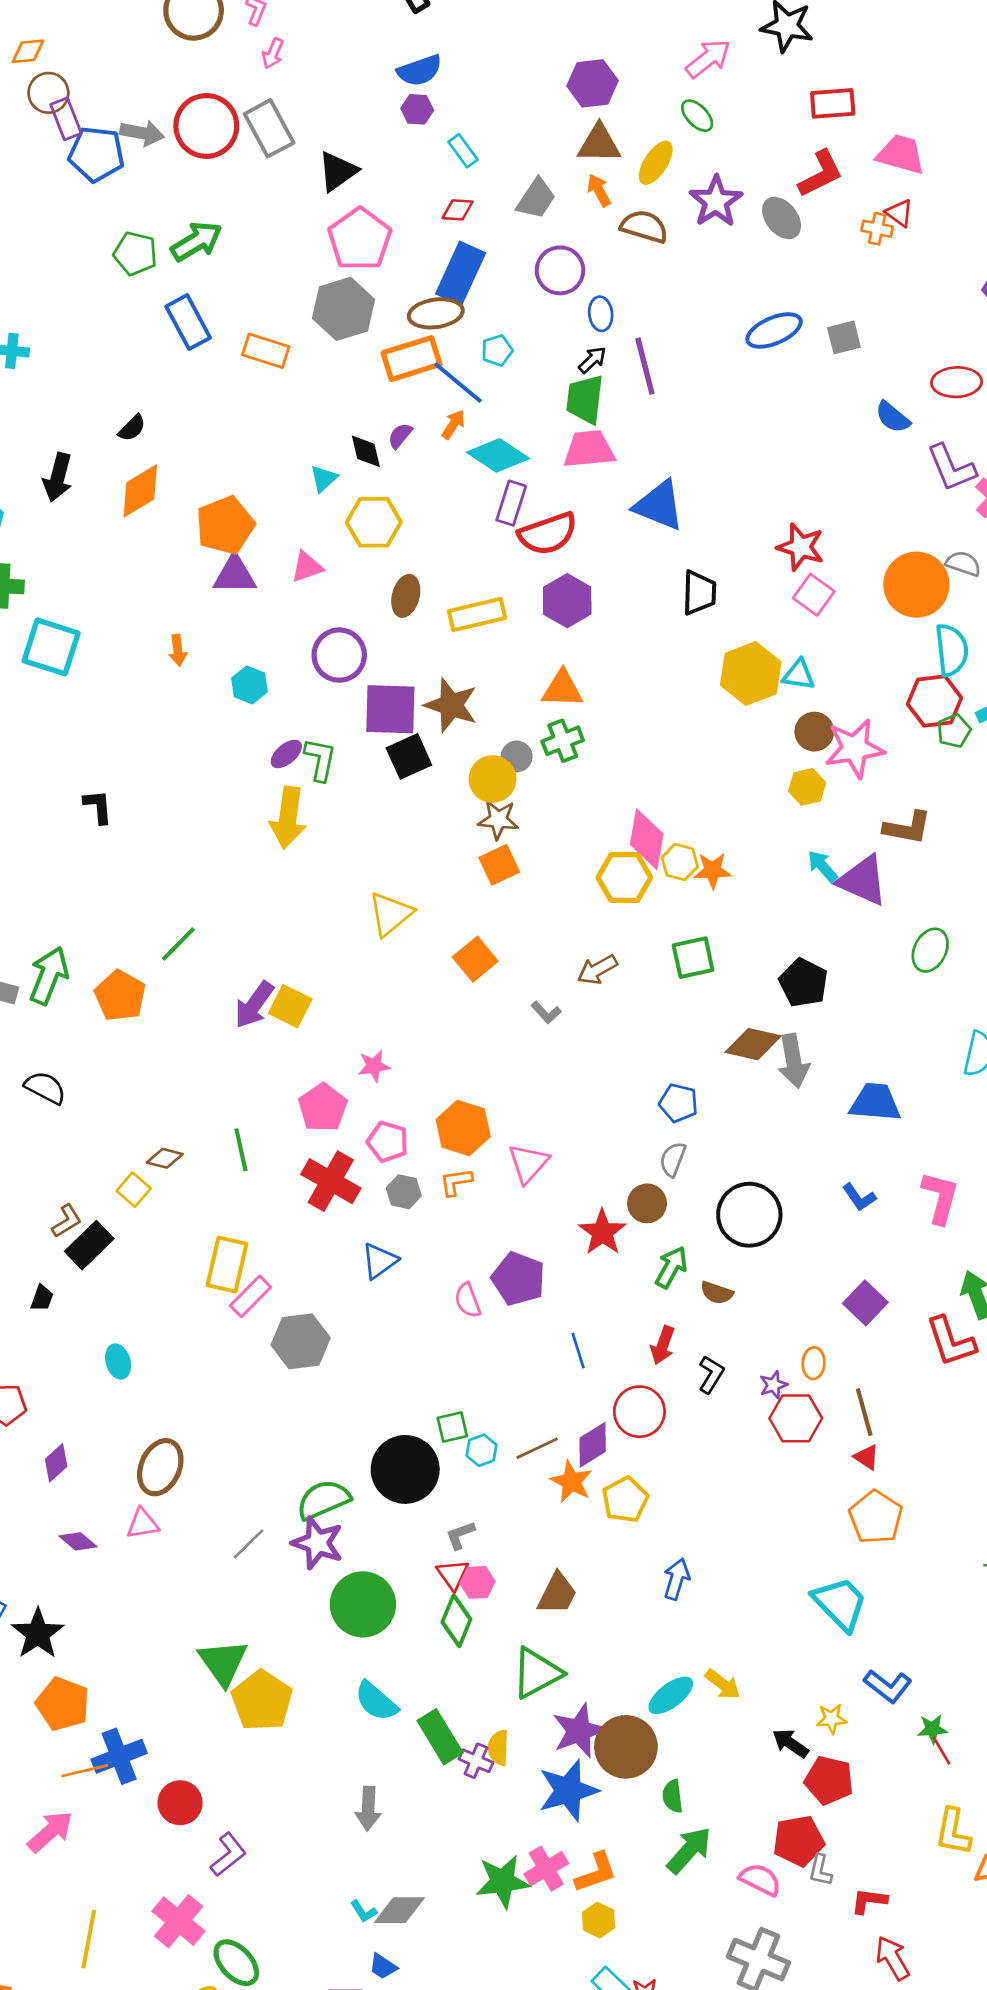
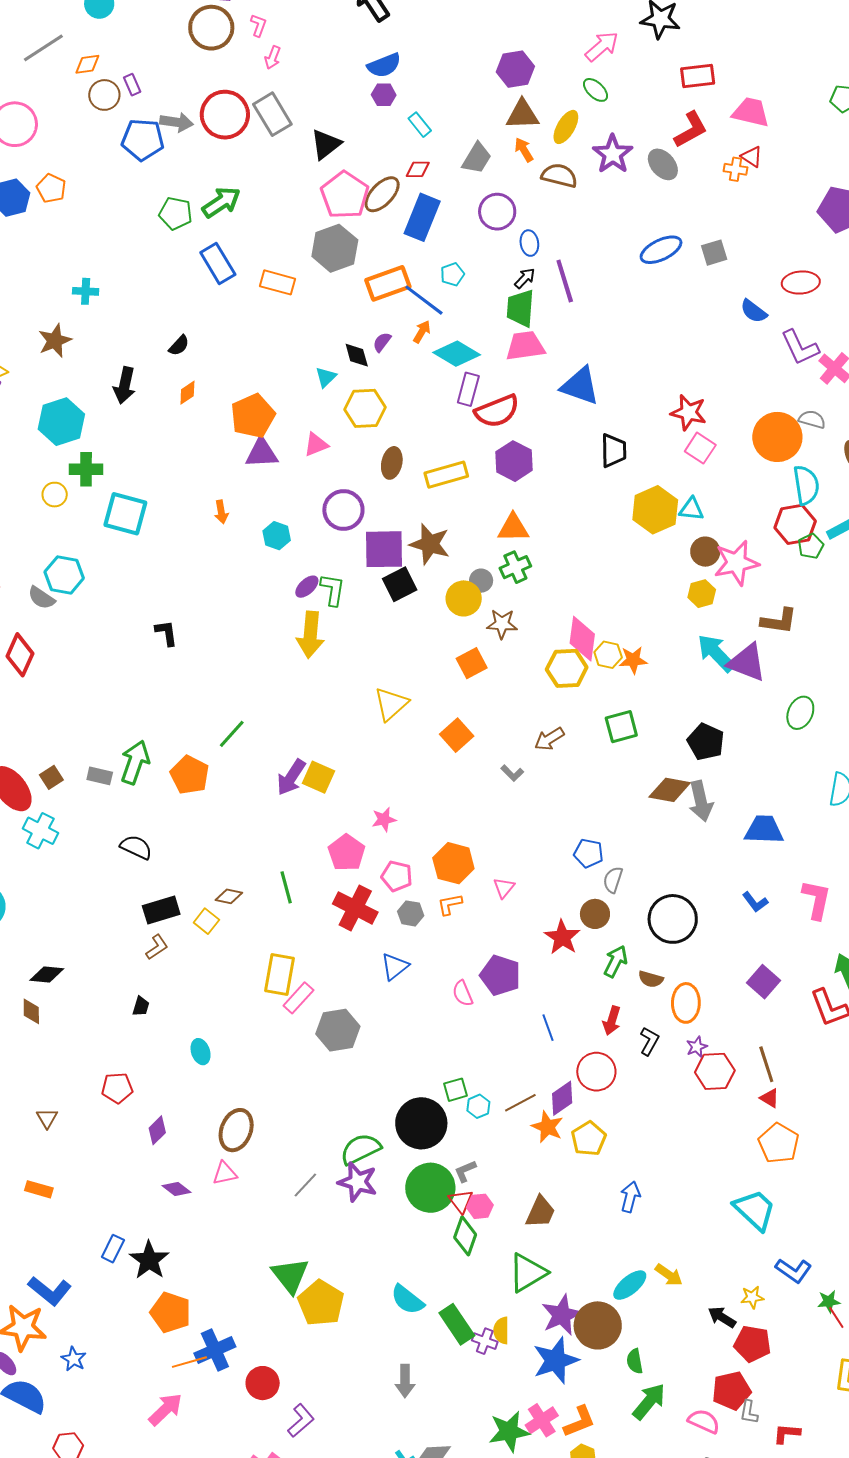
purple rectangle: (66, 119) -> (132, 85), moved, size x0.7
brown ellipse: (436, 313) -> (382, 194), moved, turned -36
orange diamond: (140, 491) -> (187, 393), size x0.6
brown star: (498, 820) -> (502, 624), moved
cyan arrow: (823, 866) -> (716, 653), size x1.6
blue pentagon: (678, 1103) -> (589, 853), moved
pink triangle: (528, 1163) -> (504, 888), size x0.7
black rectangle: (89, 1245) -> (161, 910), moved, turned 30
orange ellipse: (814, 1363) -> (686, 1003), moved, size x1.6
green circle: (363, 1604) -> (430, 1188), moved

